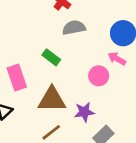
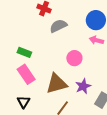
green rectangle: (51, 57) -> (24, 52), moved
pink circle: (99, 76) -> (74, 58), moved

